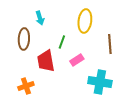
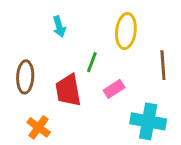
brown ellipse: (24, 39) -> (25, 77), moved
orange cross: (26, 86) -> (39, 127), turned -35

